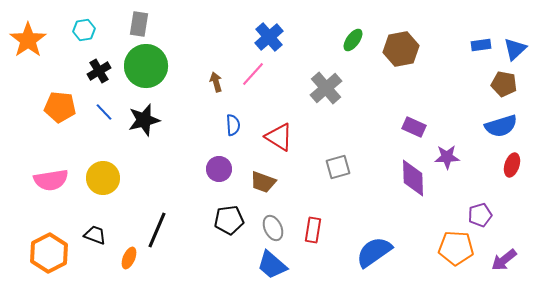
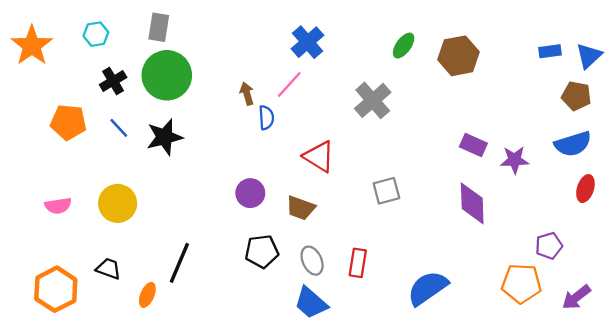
blue semicircle: (233, 125) -> (266, 118), moved
purple star: (447, 157) -> (515, 160), moved
pink semicircle: (51, 180) -> (58, 206), size x0.7

